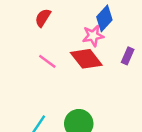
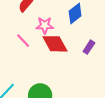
pink star: (93, 36) -> (45, 25), moved

